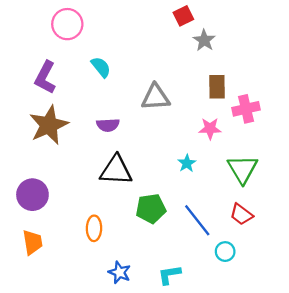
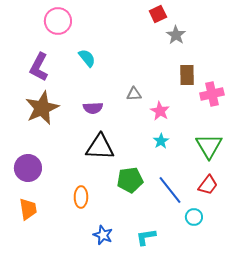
gray triangle: (155, 97) -> (134, 94), moved, size x0.6
pink star: (210, 129) -> (160, 111), moved, turned 30
red trapezoid: (241, 214) -> (208, 185), turned -90

